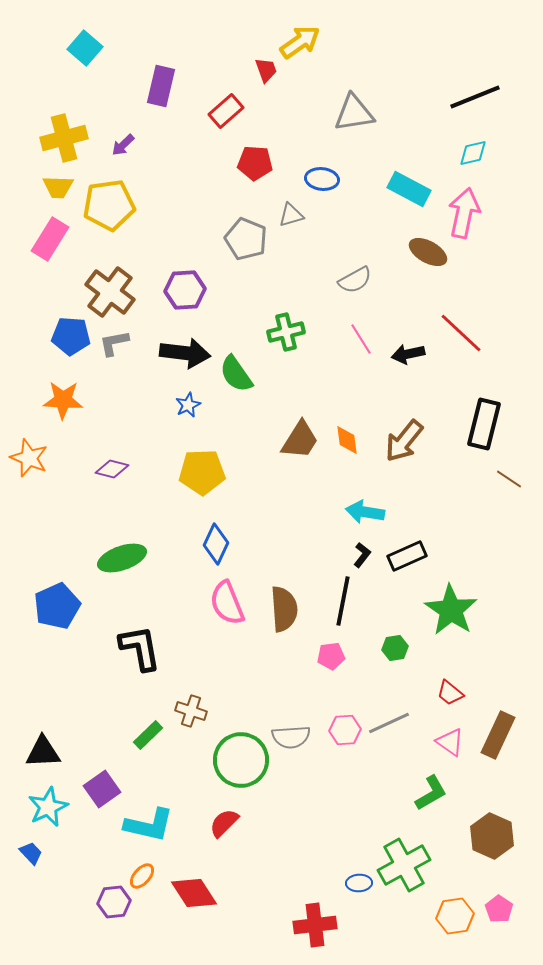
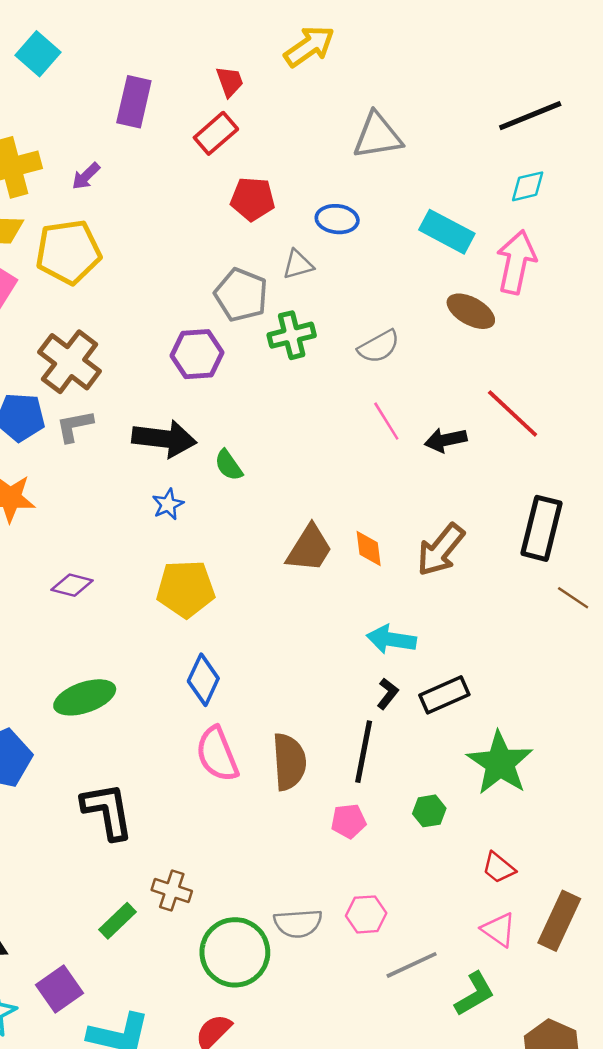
red trapezoid: (266, 70) -> (230, 82), moved
purple hexagon: (185, 290) -> (197, 354), moved
green cross: (286, 332) -> (292, 335), moved
green semicircle: (236, 374) -> (229, 465), size x0.7
gray line: (389, 723) -> (412, 965), moved

